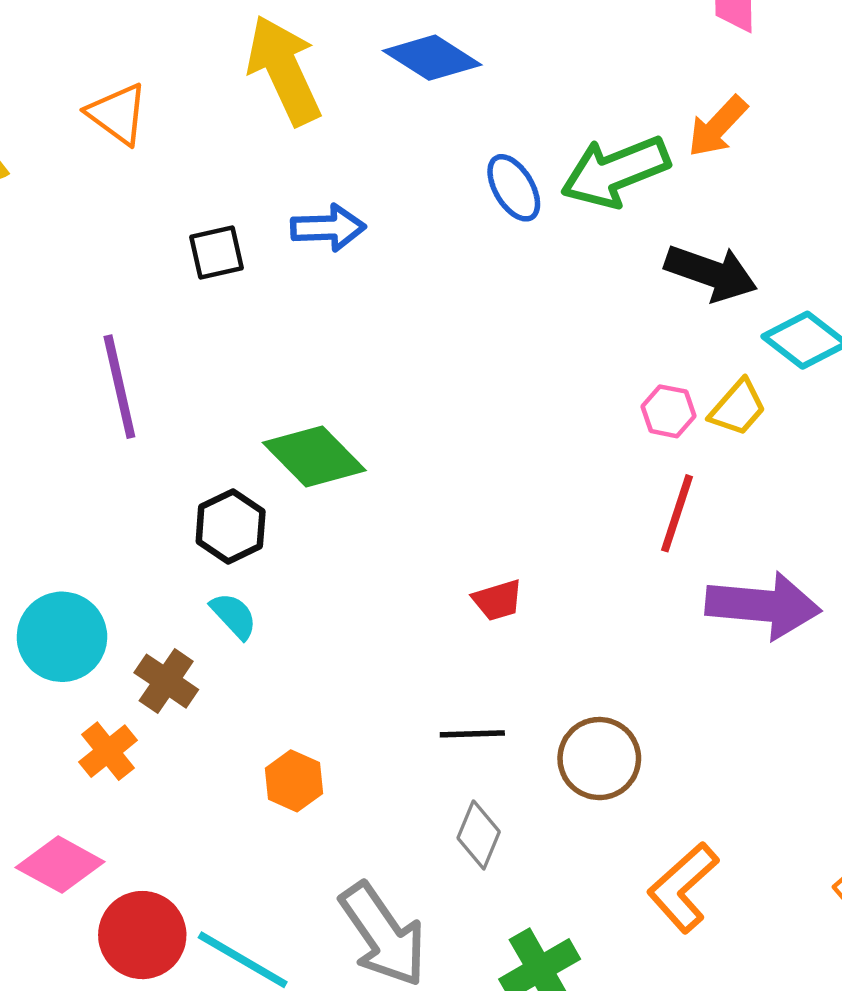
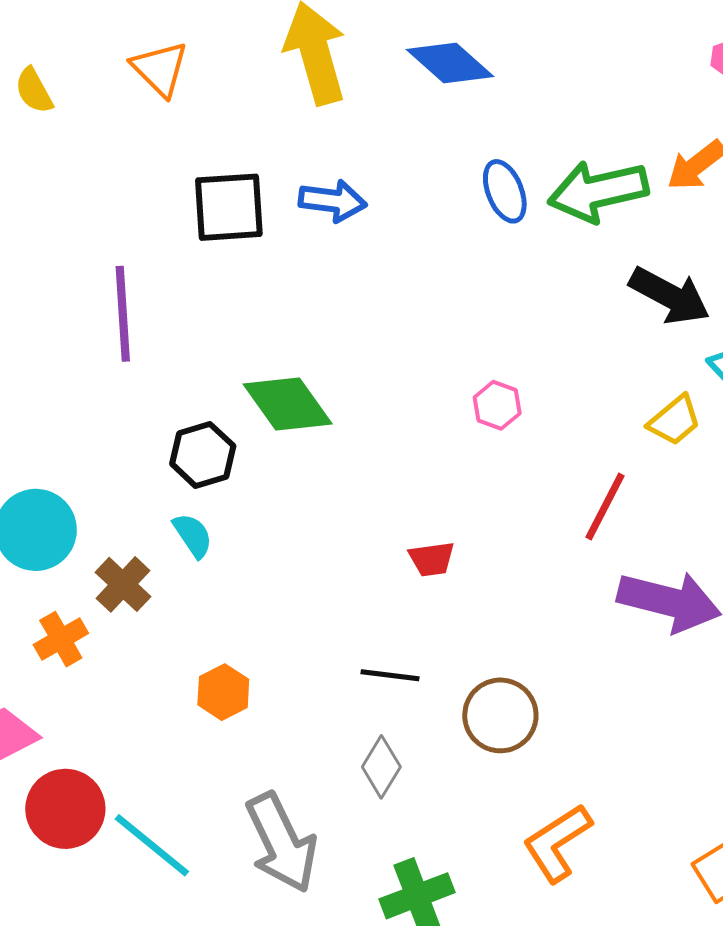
black square: (216, 253) -> (229, 207), size x1.5
pink hexagon: (668, 411) -> (497, 405), moved

